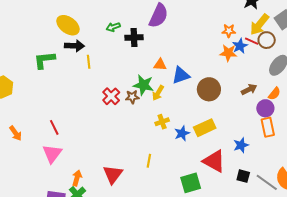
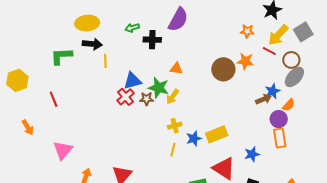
yellow ellipse: (68, 25) -> (87, 23), turned -45
orange star: (229, 31) -> (247, 31), moved
brown circle: (267, 40) -> (291, 60), moved
blue star: (240, 46) -> (273, 91), moved
blue triangle: (181, 75) -> (132, 81), moved
brown circle: (209, 89) -> (223, 69), moved
red line: (54, 127) -> (54, 99), moved
yellow line: (149, 161) -> (173, 150), moved

